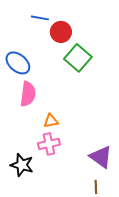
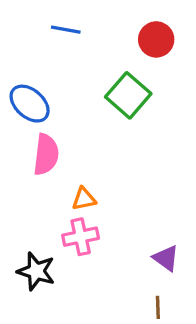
red circle: (61, 32) -> (156, 39), moved
purple triangle: (101, 157) -> (166, 258), size x0.7

